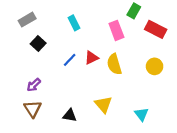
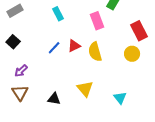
red rectangle: (156, 29) -> (139, 31), moved, turned 36
black square: (38, 44) -> (13, 42), moved

